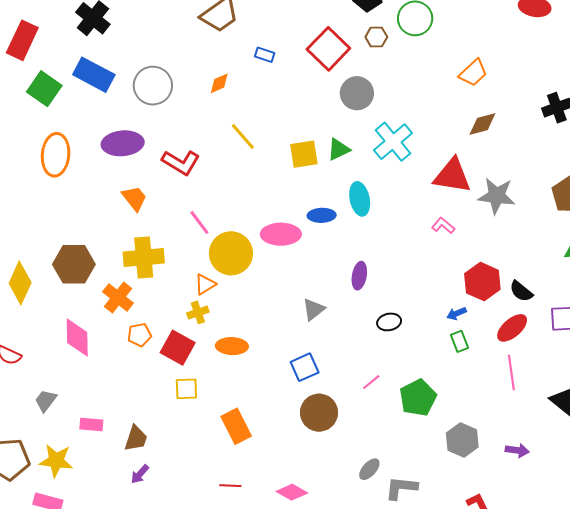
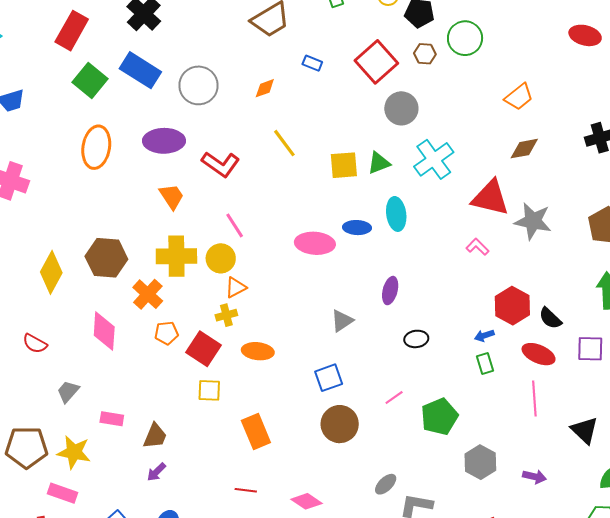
yellow circle: (231, 253) -> (221, 258), moved, size x0.7
red ellipse: (512, 328) -> (539, 354), turned 60

